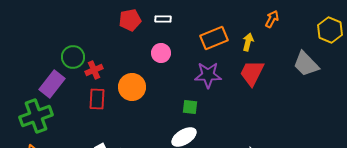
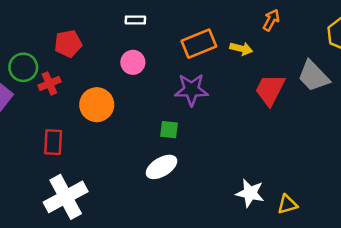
red pentagon: (130, 20) -> (68, 44), moved
yellow arrow: (248, 42) -> (241, 49), turned 90
red trapezoid: (252, 73) -> (270, 90), moved
red rectangle: (97, 99) -> (53, 142), moved

